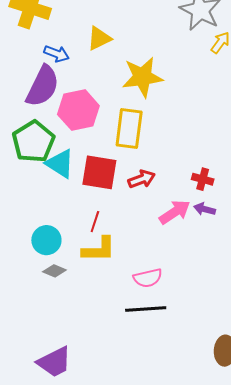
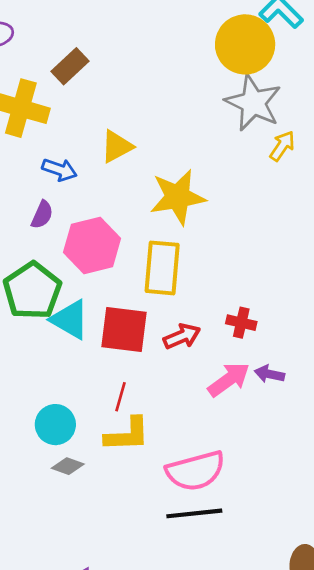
purple semicircle: (43, 86) -> (42, 215), size x0.5
red cross: (203, 179) -> (241, 323), moved
pink semicircle: (148, 278) -> (195, 471), size x1.5

